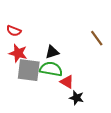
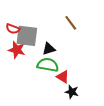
brown line: (97, 38) -> (71, 23), moved
gray square: (29, 70) -> (27, 36), moved

